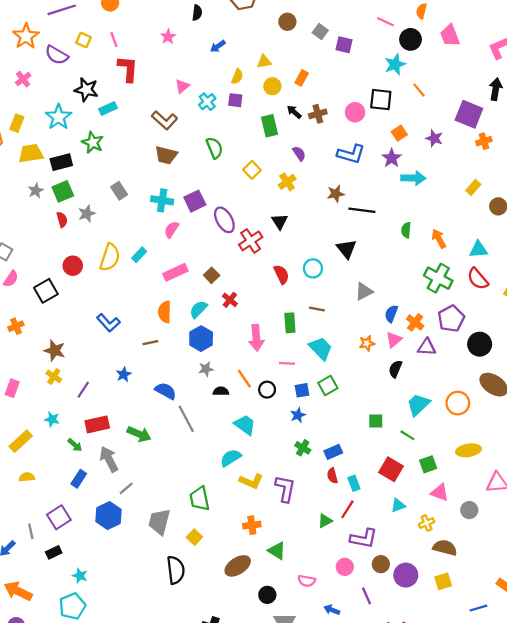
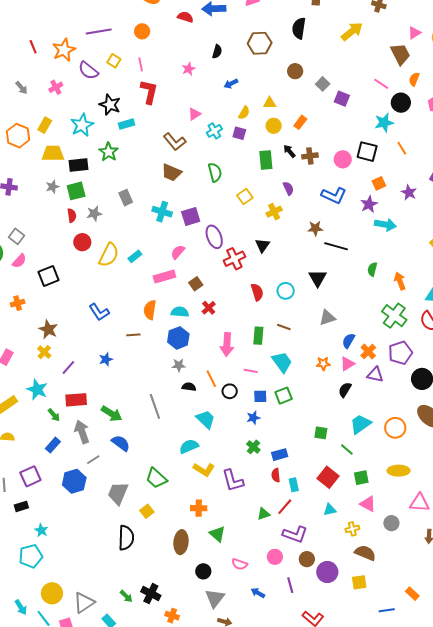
pink semicircle: (172, 230) -> (178, 252), moved
red circle: (73, 266) -> (82, 242), moved
cyan semicircle: (198, 309) -> (180, 312), turned 42
blue semicircle: (166, 391) -> (121, 443), moved
cyan star: (52, 419) -> (37, 389), size x1.5
purple L-shape: (285, 489) -> (233, 480), turned 145
green trapezoid: (200, 499) -> (156, 478), turned -45
brown ellipse: (238, 566) -> (181, 542), turned -60

